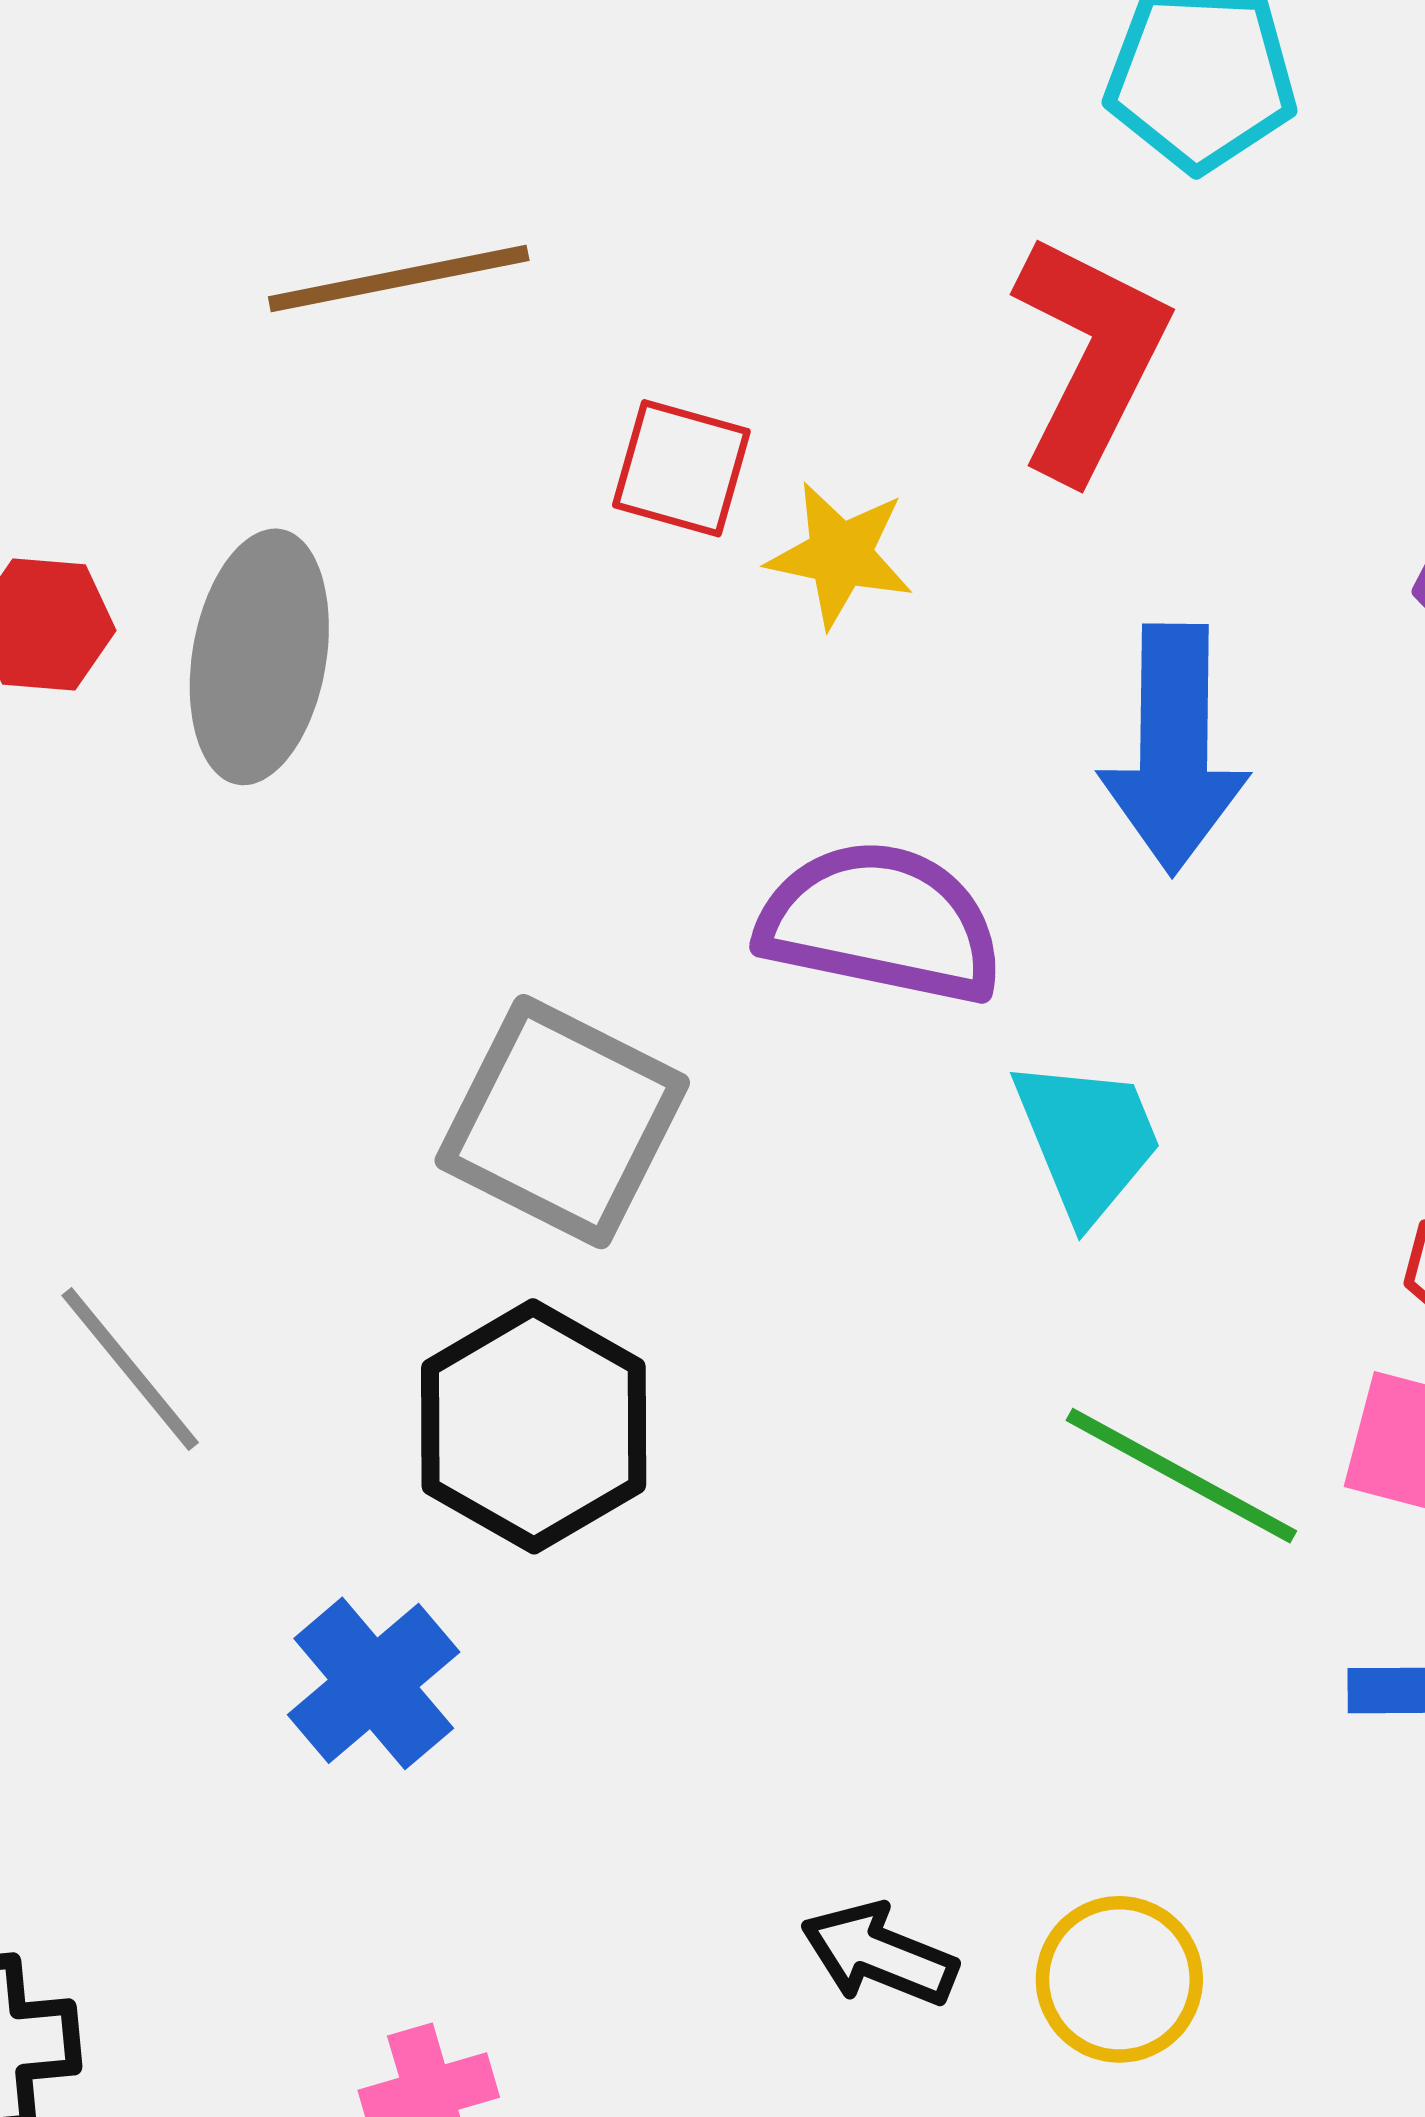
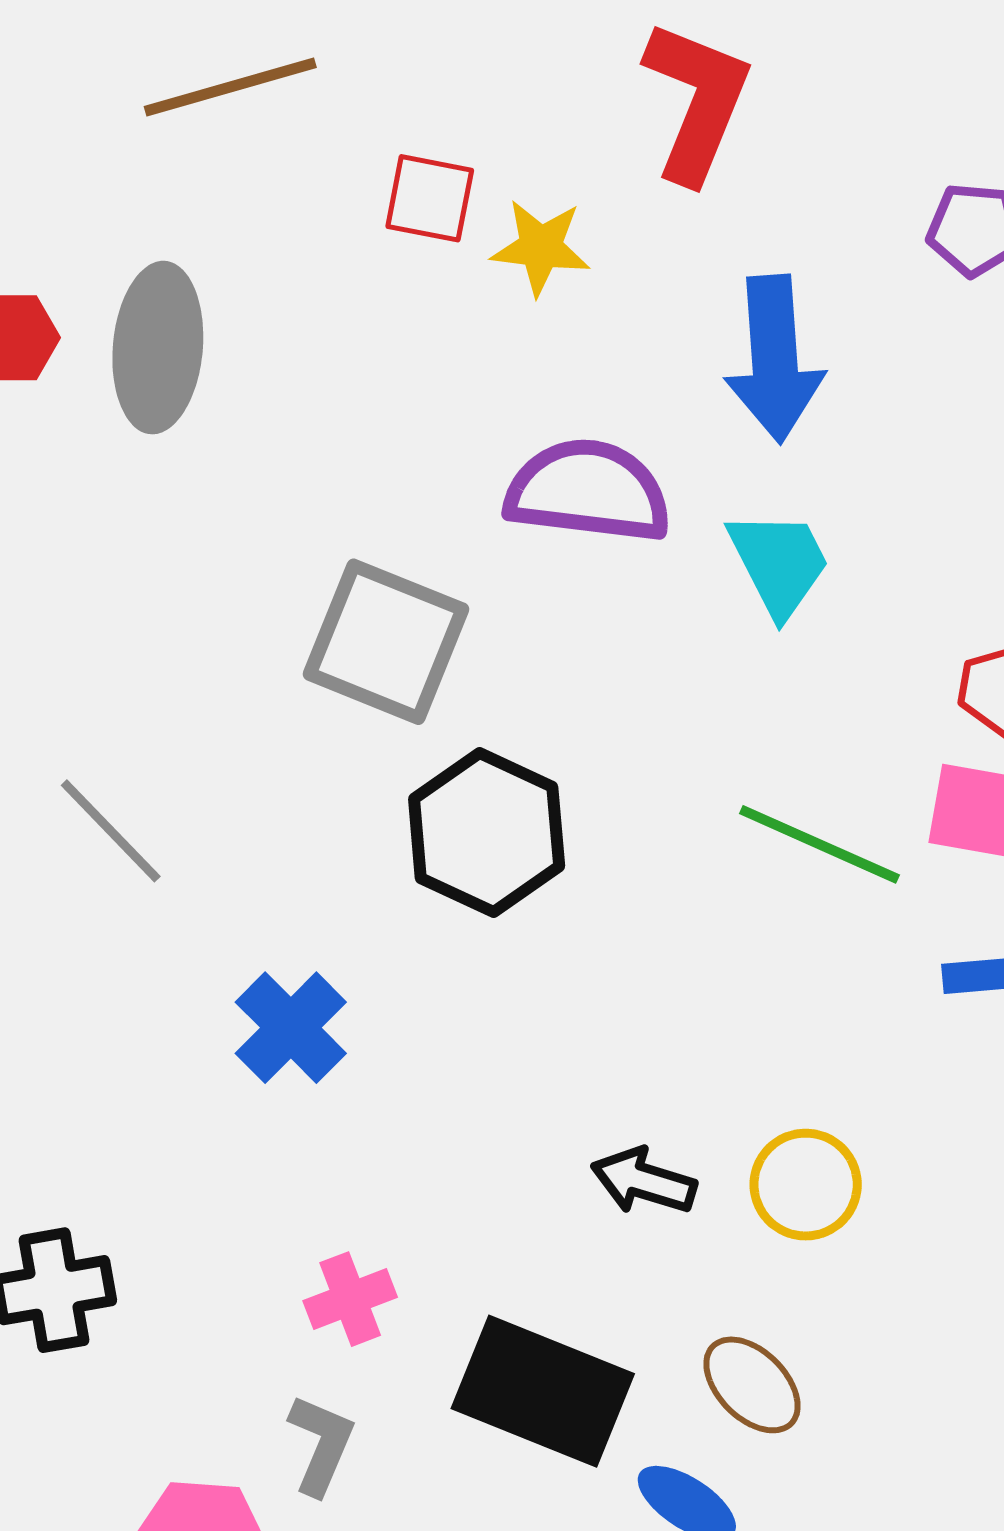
cyan trapezoid: (1087, 1139) -> (779, 563), moved
black hexagon: (534, 1426) -> (487, 833), moved

